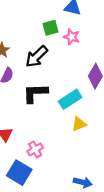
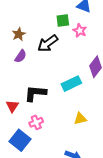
black L-shape: (35, 93) -> (35, 93), moved
yellow triangle: (79, 124) -> (80, 119), moved

